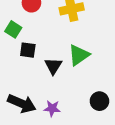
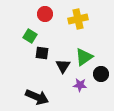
black circle: (99, 101) -> (101, 74), moved
purple star: (52, 108) -> (80, 85), moved

